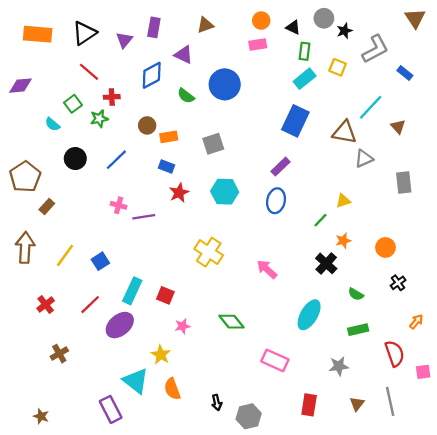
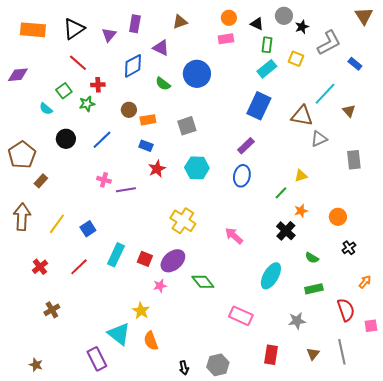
purple ellipse: (120, 325) -> (173, 261), moved
black arrow: (217, 403) -> (184, 368), moved

